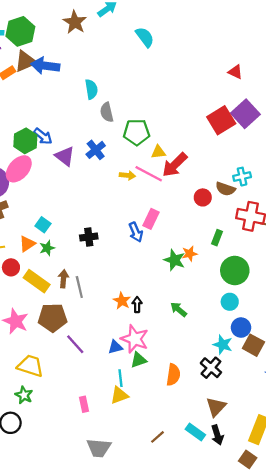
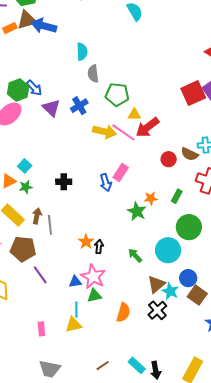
yellow arrow: (127, 175) -> (104, 132), size x1.6
orange star: (190, 254) -> (151, 198), moved
cyan circle: (230, 302) -> (168, 250), moved, size x1.6
brown triangle: (216, 407) -> (156, 284), moved

